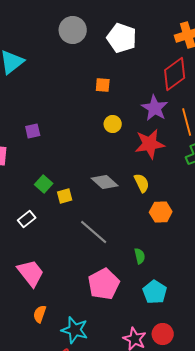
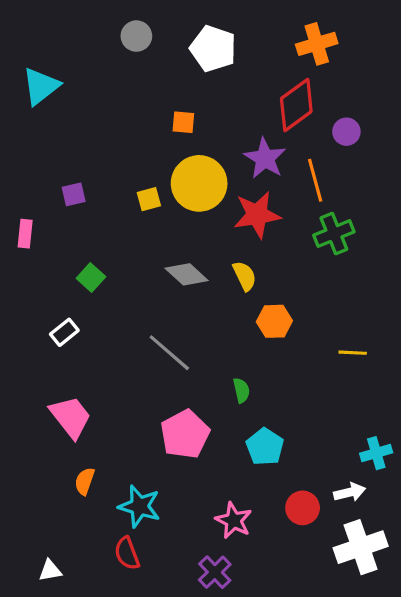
gray circle: (73, 30) -> (136, 36), size x0.7
yellow circle: (113, 124) -> (199, 183), size x2.0
yellow square: (65, 196) -> (149, 199), moved
red circle: (163, 334) -> (303, 508), moved

